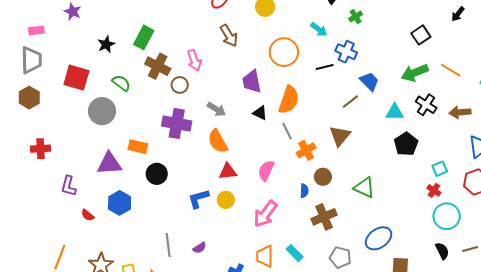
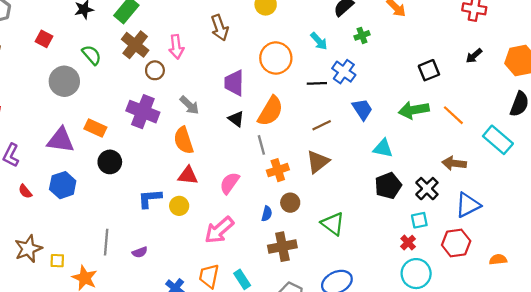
red square: (76, 78) -> (44, 39), size x0.6
brown line: (350, 102) -> (322, 125), moved
black cross: (426, 105) -> (427, 189), moved

